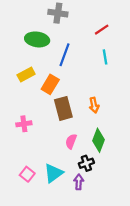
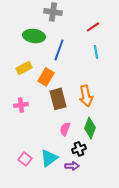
orange arrow: (94, 105) -> (86, 96), size x1.5
pink cross: (24, 124) -> (21, 105), moved
purple arrow: (79, 182) -> (72, 166), turned 88

